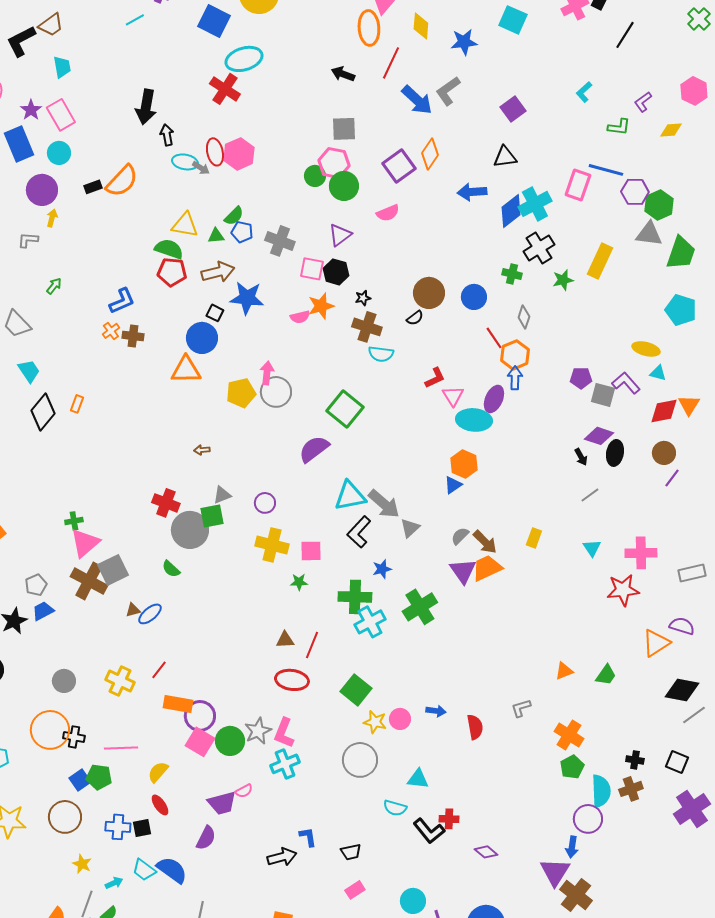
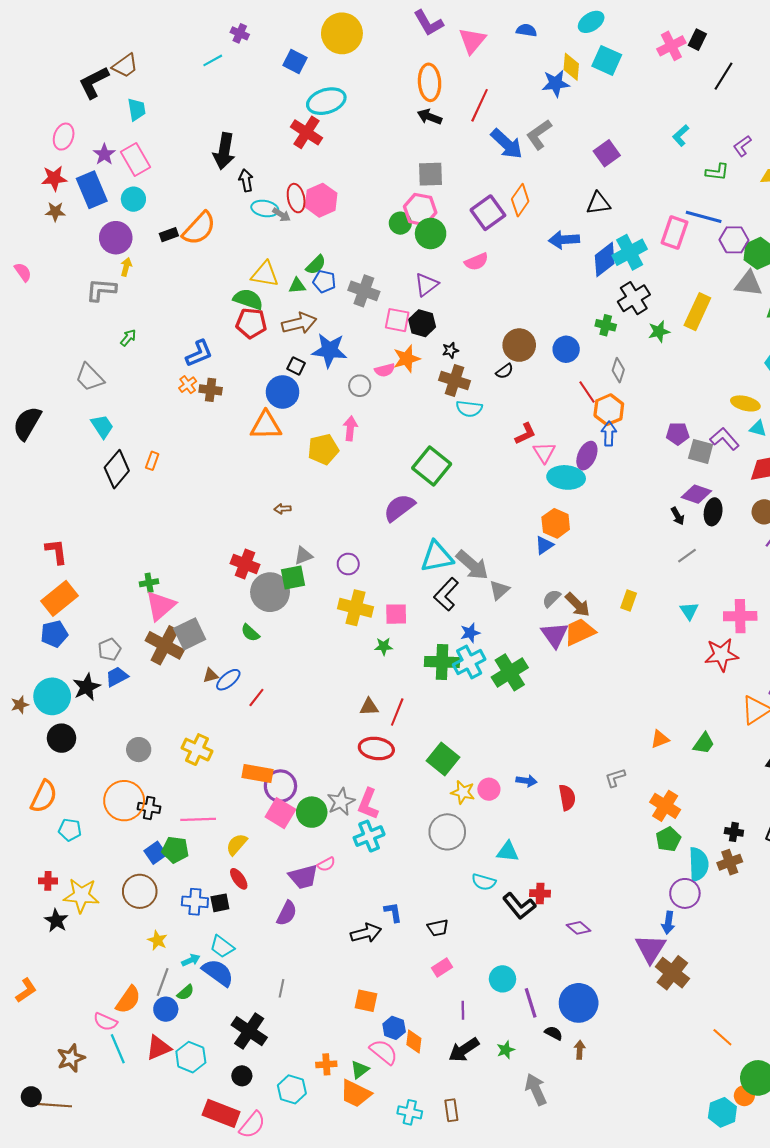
blue square: (214, 21) -> (295, 62), size x0.7
yellow diamond: (421, 26) -> (571, 67), moved
orange ellipse: (369, 28) -> (430, 82), moved
gray L-shape: (28, 240) -> (101, 290), size x1.4
gray circle: (276, 392) -> (360, 386), moved, size x0.7
cyan cross: (370, 622) -> (469, 662), moved
red line: (159, 670) -> (256, 697), moved
blue semicircle: (172, 870) -> (218, 973), moved

